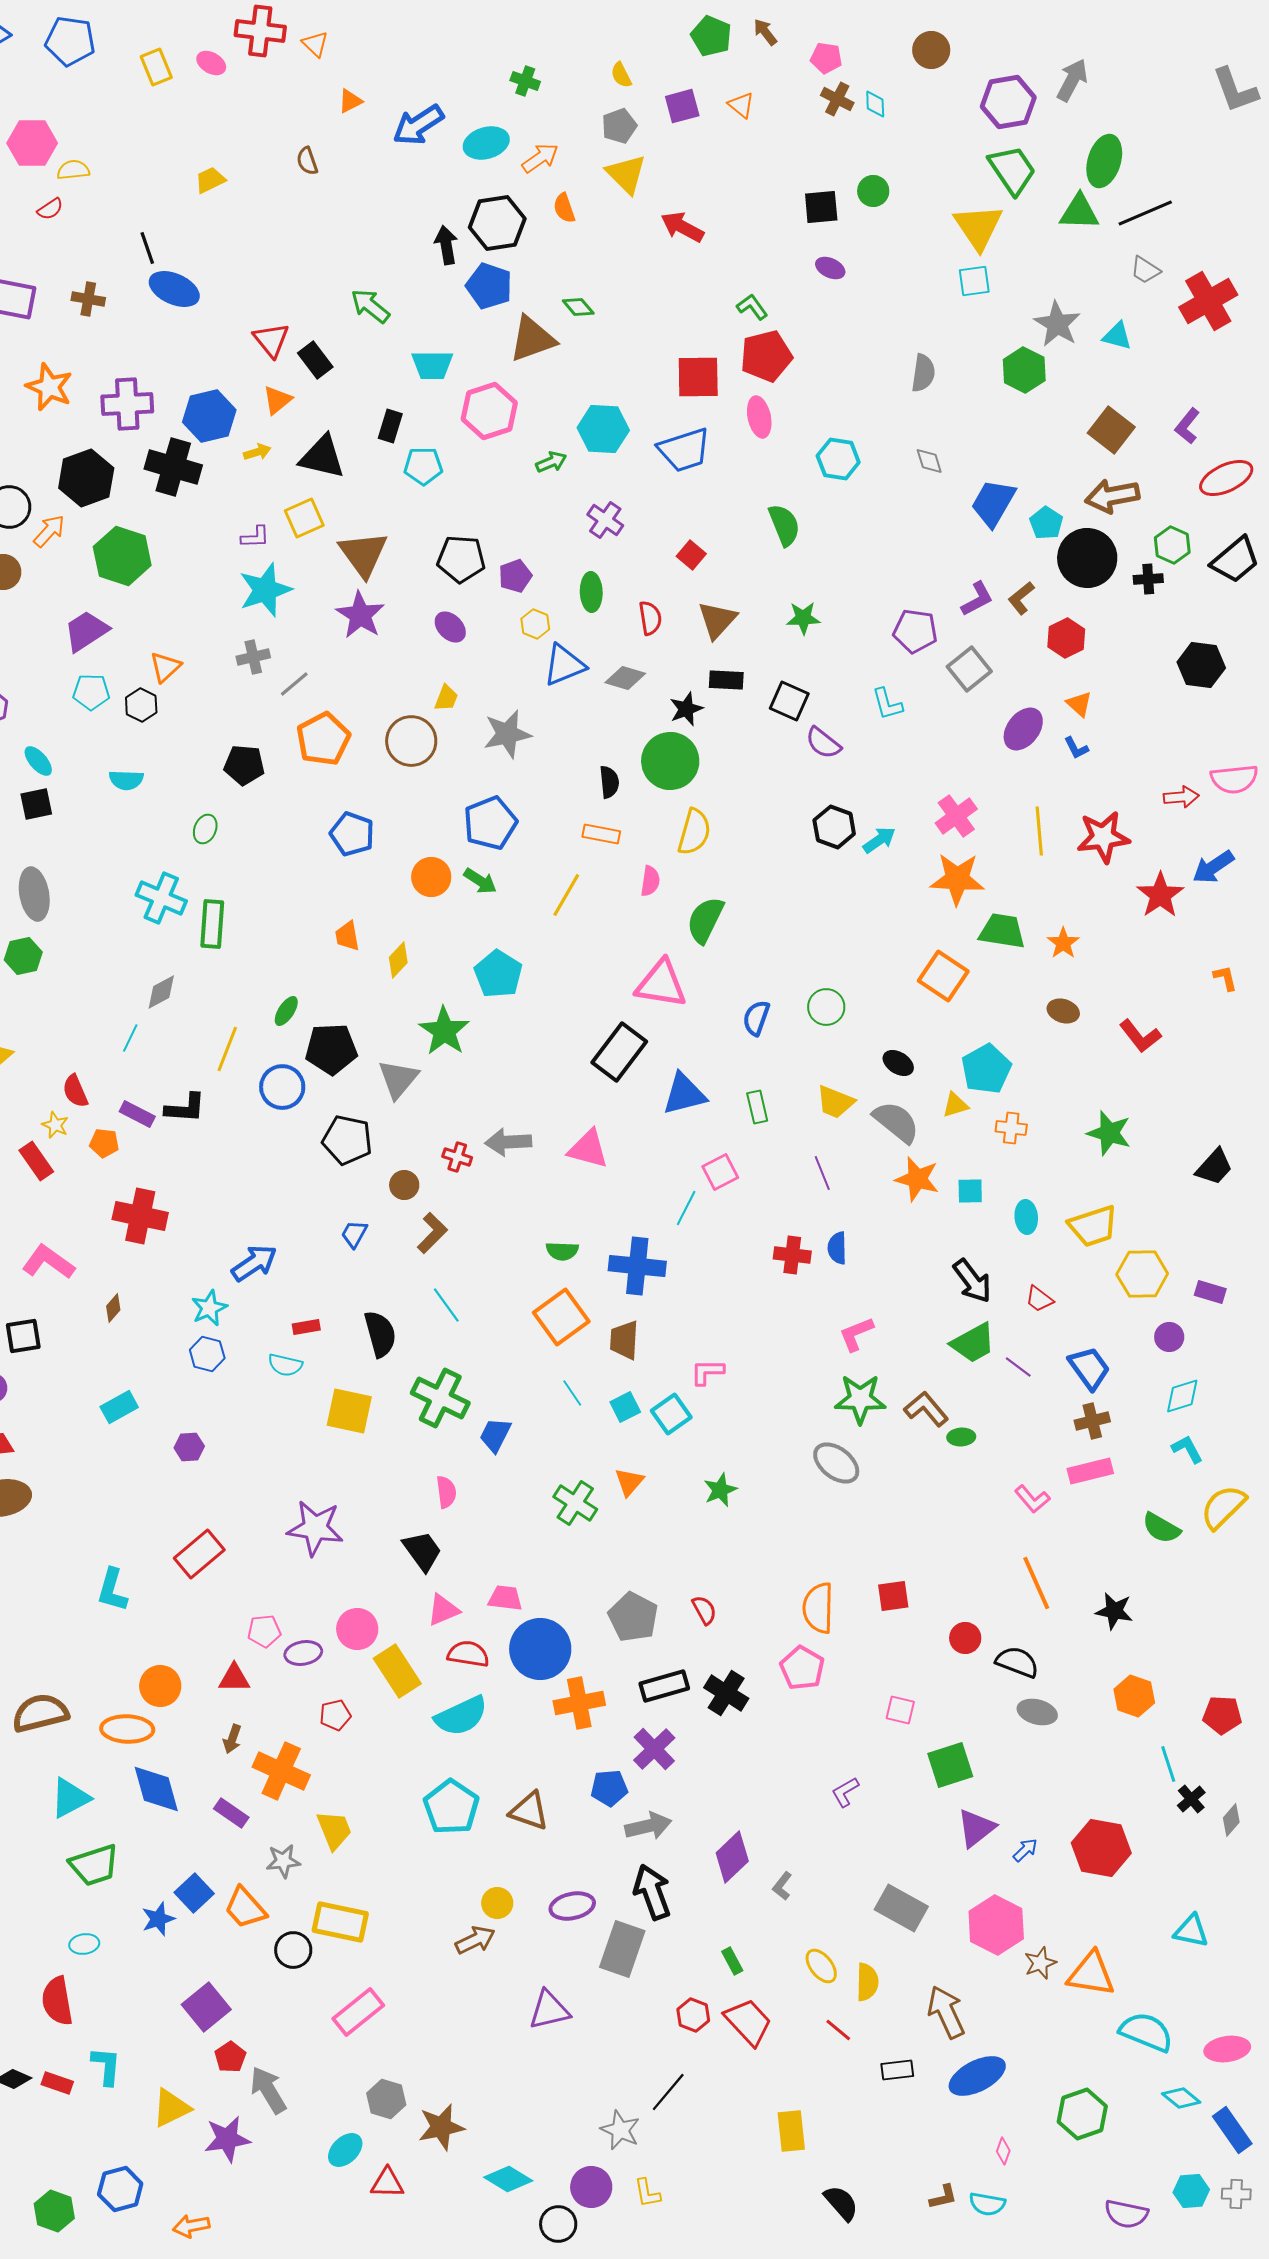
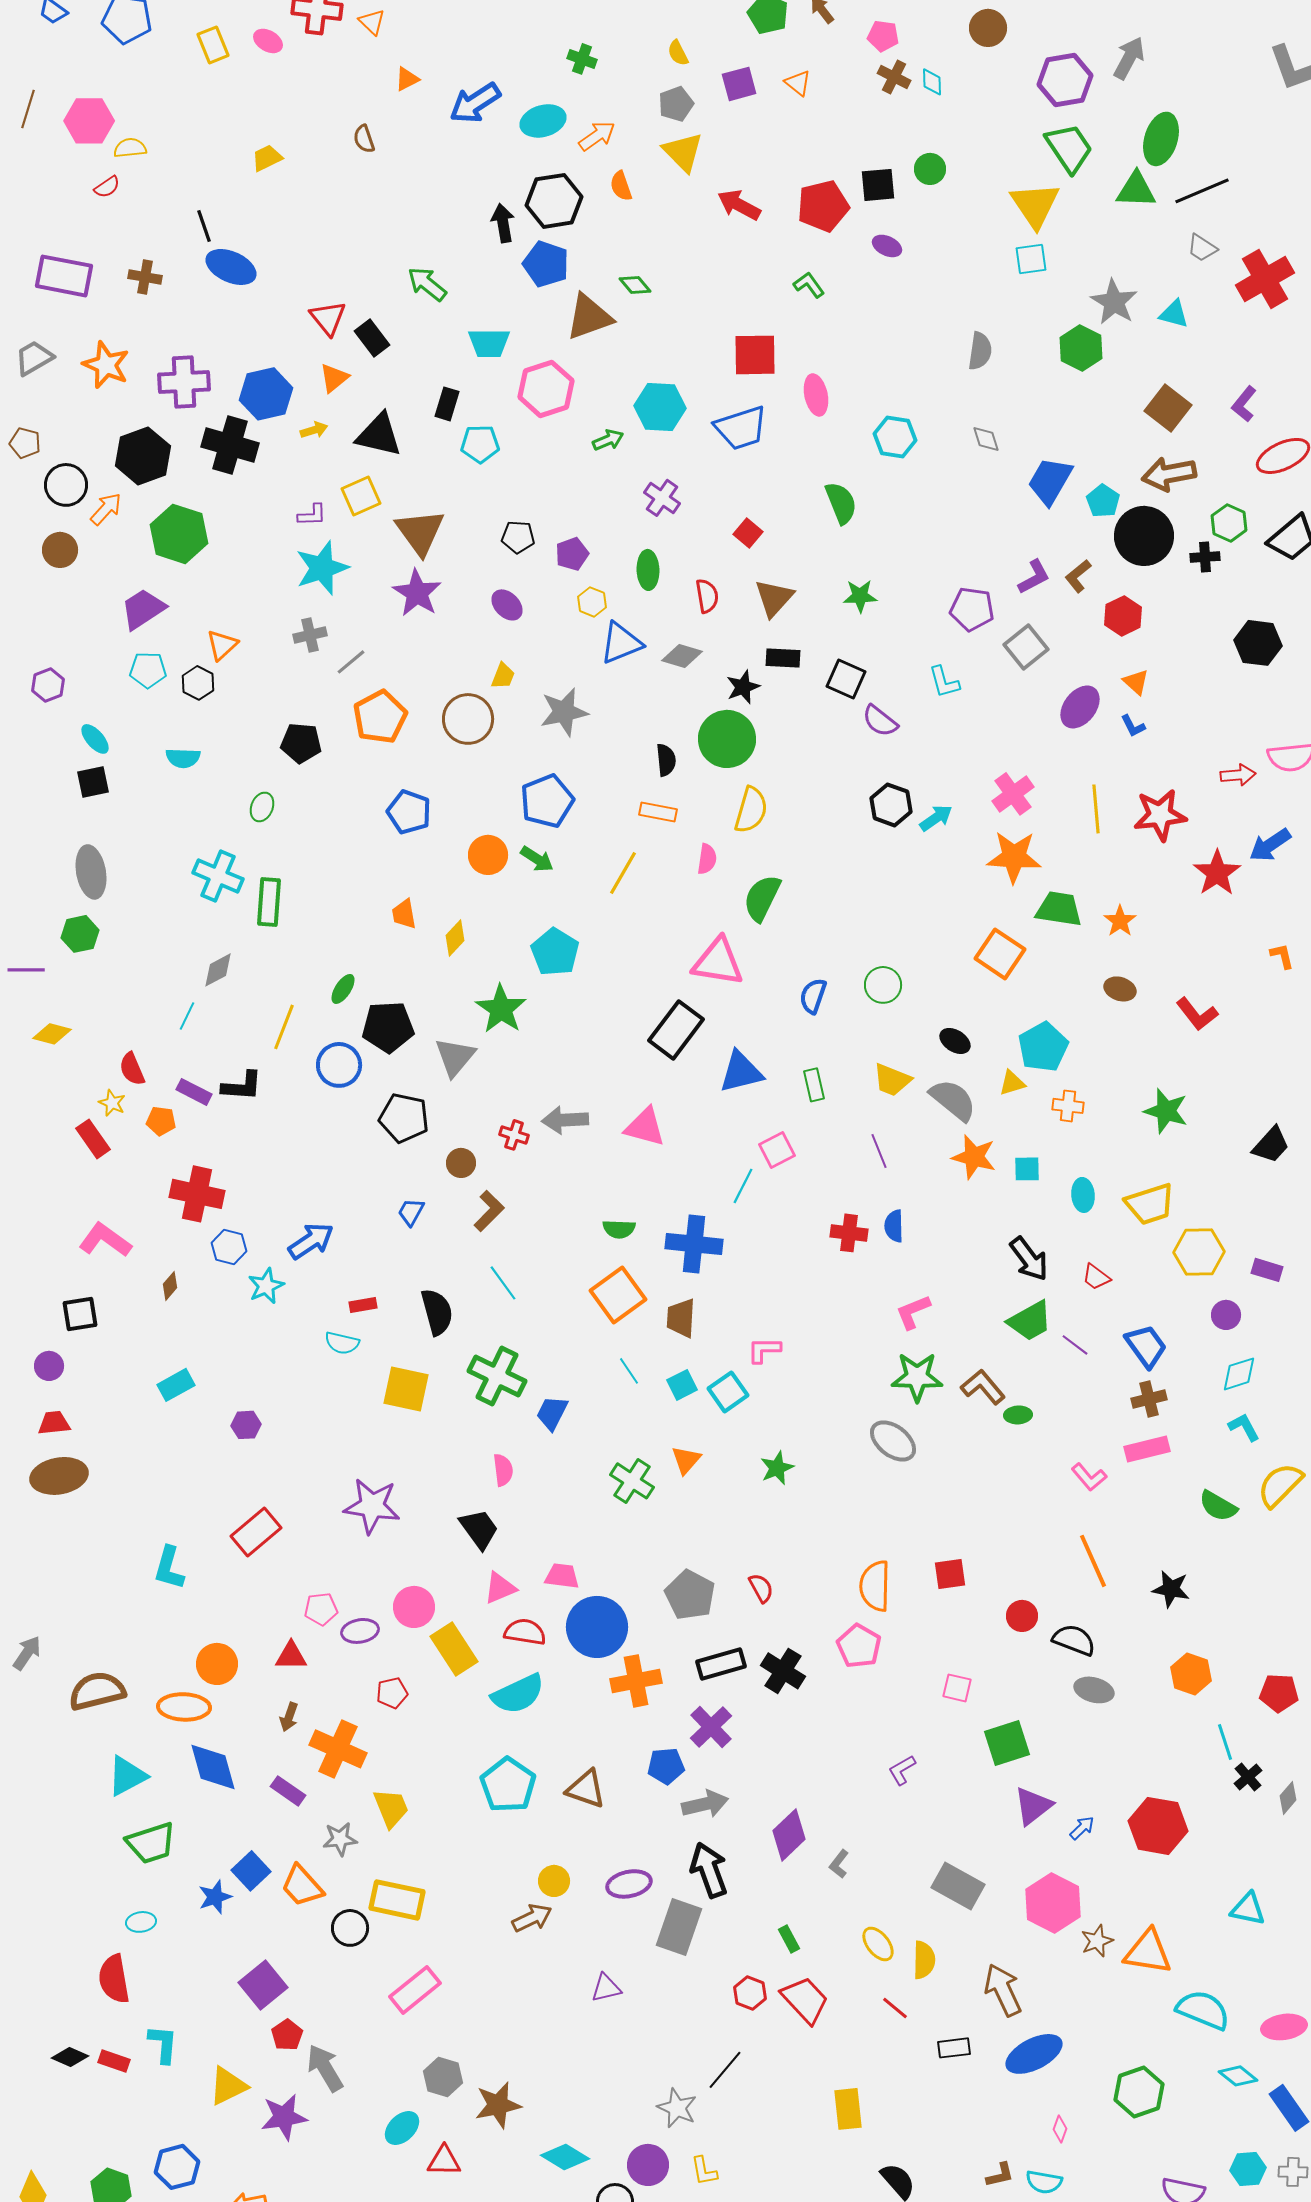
red pentagon: (766, 356) -> (823, 206), moved
black pentagon: (461, 559) -> (518, 537), size x0.7
blue hexagon: (207, 1354) -> (229, 1247), moved
purple triangle: (549, 2010) -> (606, 1988), size x0.7

